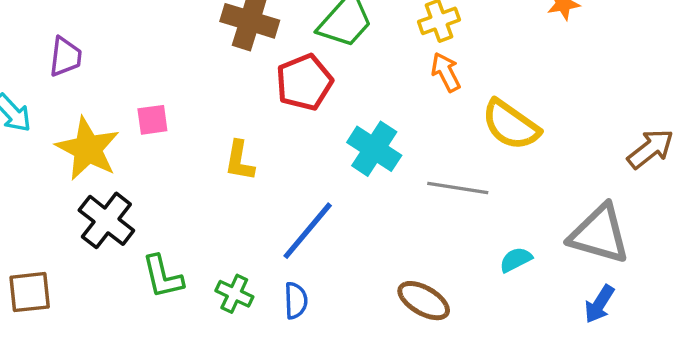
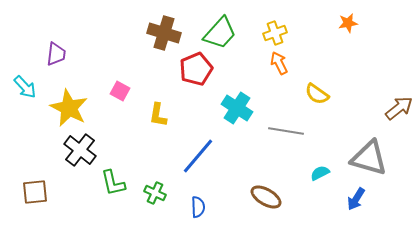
pink square: (152, 120) -> (120, 91), moved, turned 36
yellow semicircle: (511, 125) -> (317, 94), size x0.7
blue semicircle: (296, 301) -> (198, 207), moved
blue arrow: (599, 304) -> (356, 199), moved

